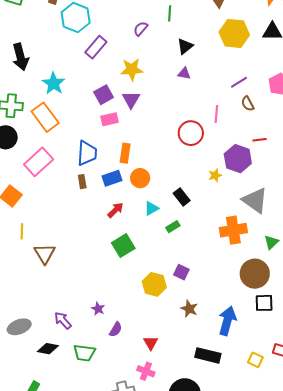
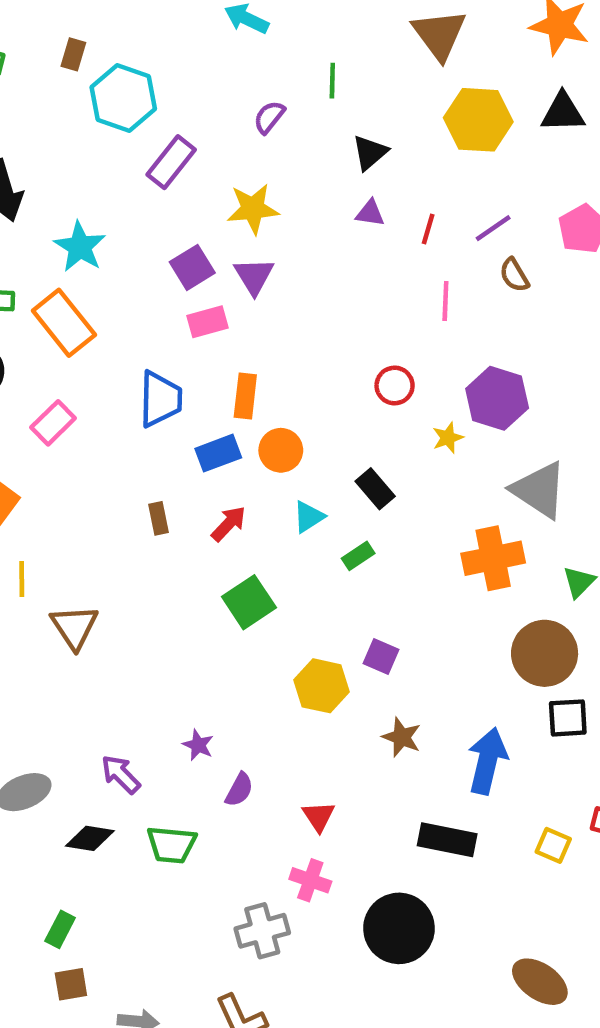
red circle: (191, 133) -> (395, 385), moved, size x0.7
red line: (259, 140) -> (428, 229), moved, turned -64
pink rectangle: (39, 162) -> (53, 423), size x0.7
brown rectangle: (82, 182) -> (158, 518), moved

